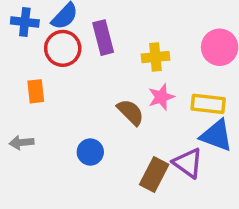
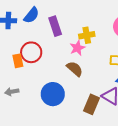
red circle: (63, 48) -> (31, 52), moved
pink star: (161, 97) -> (77, 48), moved
blue circle: (90, 152) -> (53, 94), size x1.5

